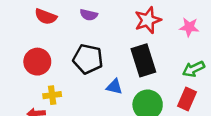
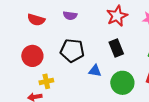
black rectangle: (143, 60) -> (116, 48), size x0.7

